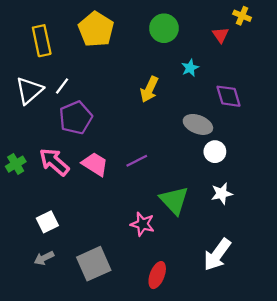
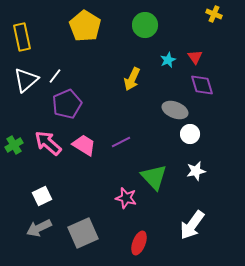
red triangle: (221, 35) -> (195, 57), moved
yellow rectangle: (42, 41) -> (22, 37), moved
gray arrow: (44, 258) -> (39, 228), size x1.4

